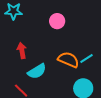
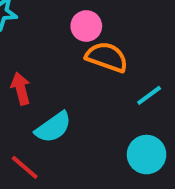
orange semicircle: (68, 60) -> (107, 57), moved

